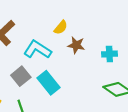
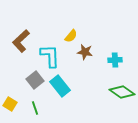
cyan L-shape: (37, 50) -> (50, 56), turned 55

